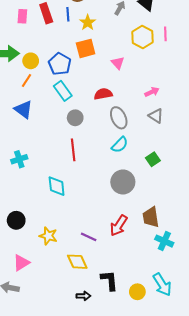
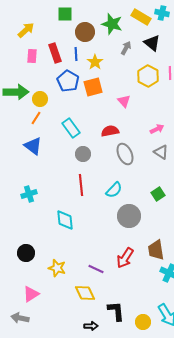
blue pentagon: (60, 64) -> (68, 81), moved
cyan semicircle: (120, 145) -> (114, 190), moved

